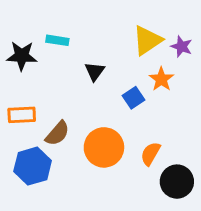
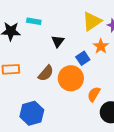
brown semicircle: (57, 133) -> (46, 73), moved
orange circle: (104, 147) -> (71, 78), moved
blue hexagon: (33, 166) -> (32, 113), moved

